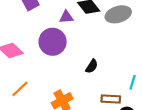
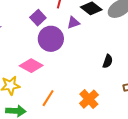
purple circle: (53, 42) -> (51, 39), moved

